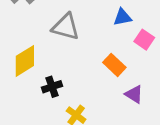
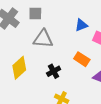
black cross: (52, 87) -> (54, 71), moved

